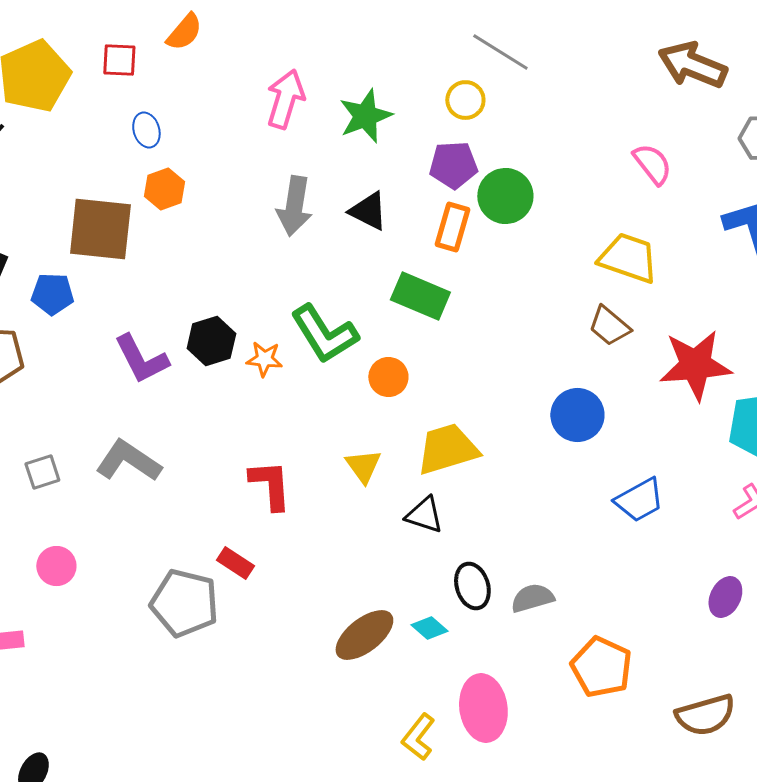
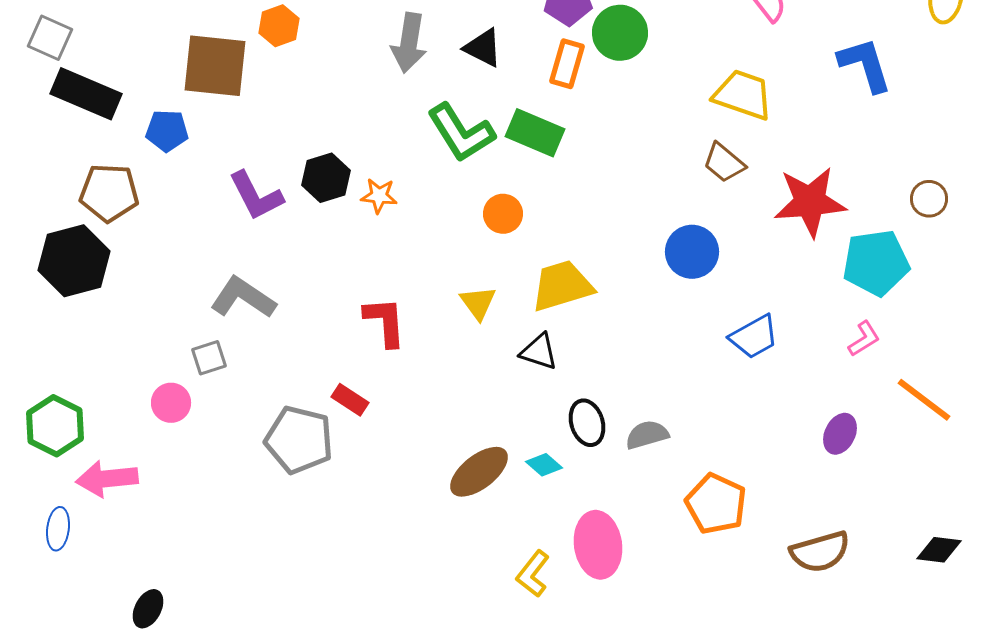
green L-shape: (324, 334) -> (461, 133), moved
gray square: (42, 472) -> (209, 358), moved

